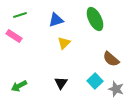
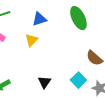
yellow triangle: (64, 43) -> (31, 40), moved

